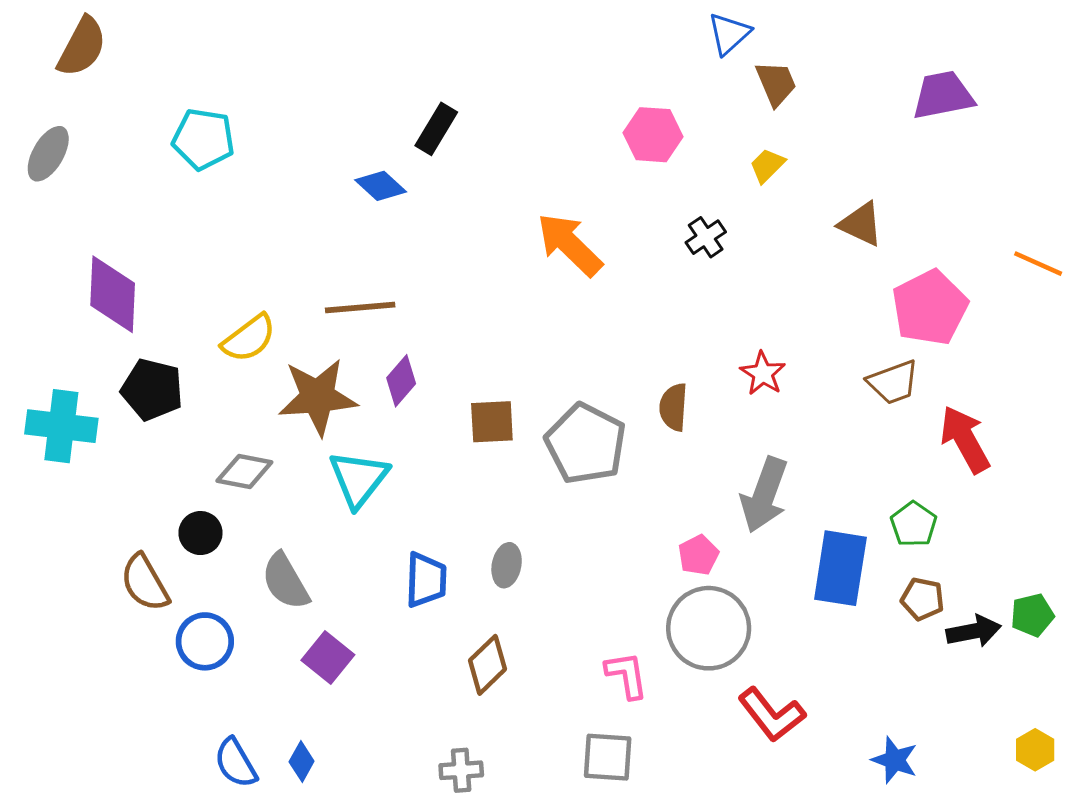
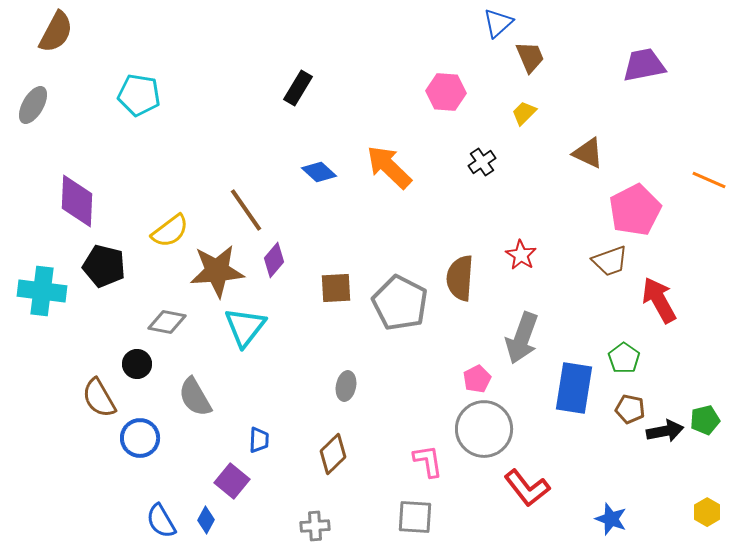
blue diamond: (381, 186) -> (319, 172), moved
brown line: (360, 308) -> (246, 210), turned 60
brown semicircle: (673, 407) -> (460, 278), size x1.4
blue trapezoid: (426, 580) -> (259, 440), moved, size x0.7
purple square: (328, 658) -> (232, 481), moved

